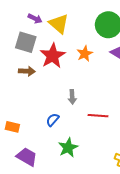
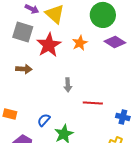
brown arrow: (27, 71) -> (24, 69), moved
blue semicircle: (53, 120) -> (44, 120), moved

